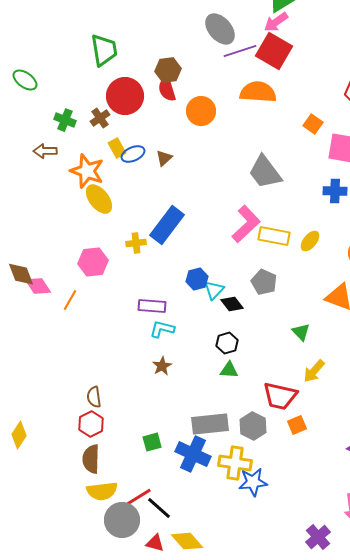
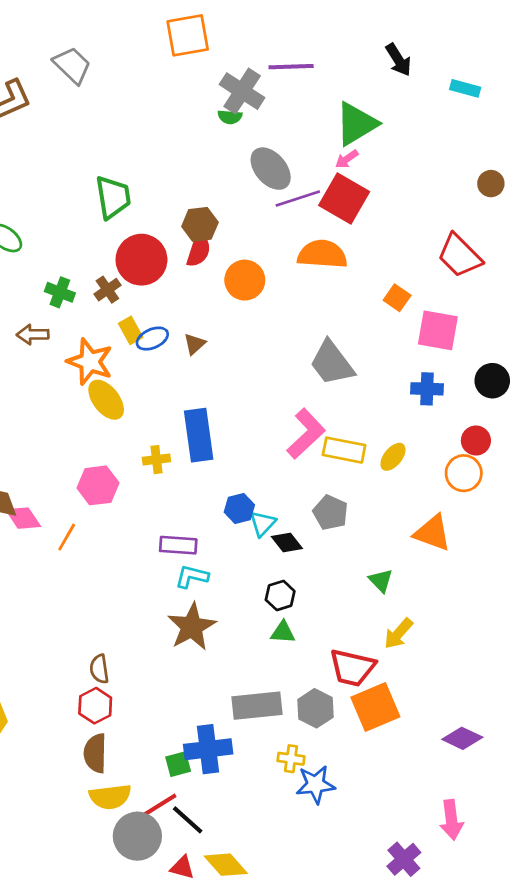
pink arrow: (276, 22) -> (347, 159), size x0.7
red semicircle: (167, 89) -> (199, 250), turned -145
blue rectangle: (167, 225) -> (199, 435), turned -45
brown star: (162, 366) -> (192, 627), size x1.8
orange square: (297, 425) -> (375, 707), size x1.8
green square: (152, 442) -> (178, 764), moved
blue cross: (193, 454) -> (208, 749), moved, turned -32
yellow cross: (235, 463) -> (291, 759), size x0.6

